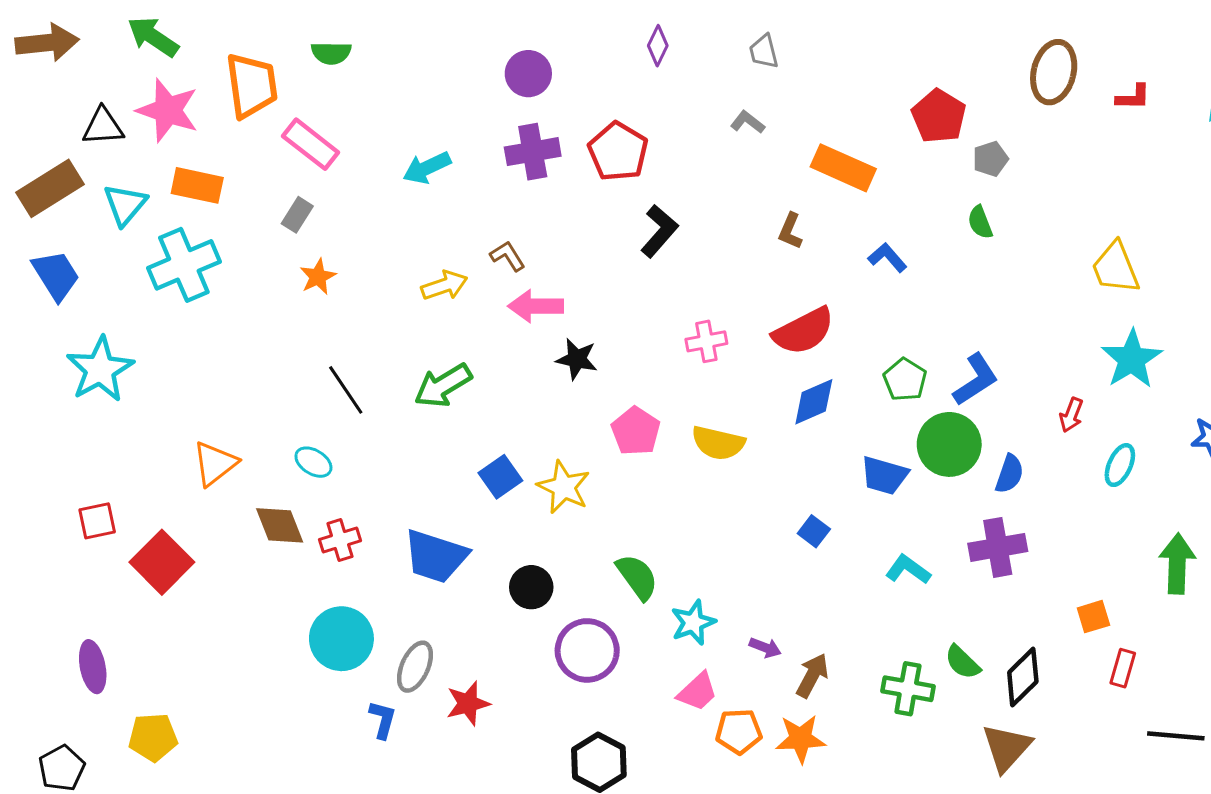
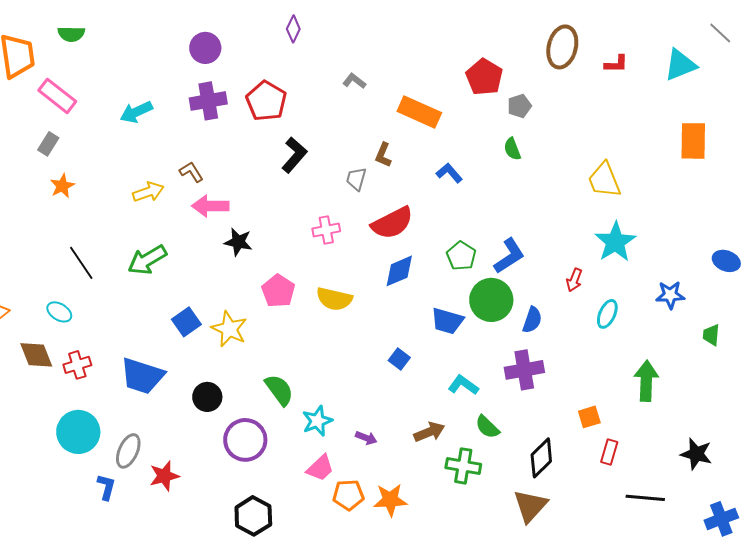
gray trapezoid: (764, 52) -> (356, 179), moved, turned 30
green semicircle: (962, 662) -> (487, 427), moved
brown arrow: (812, 675) -> (429, 432), moved, turned 40

